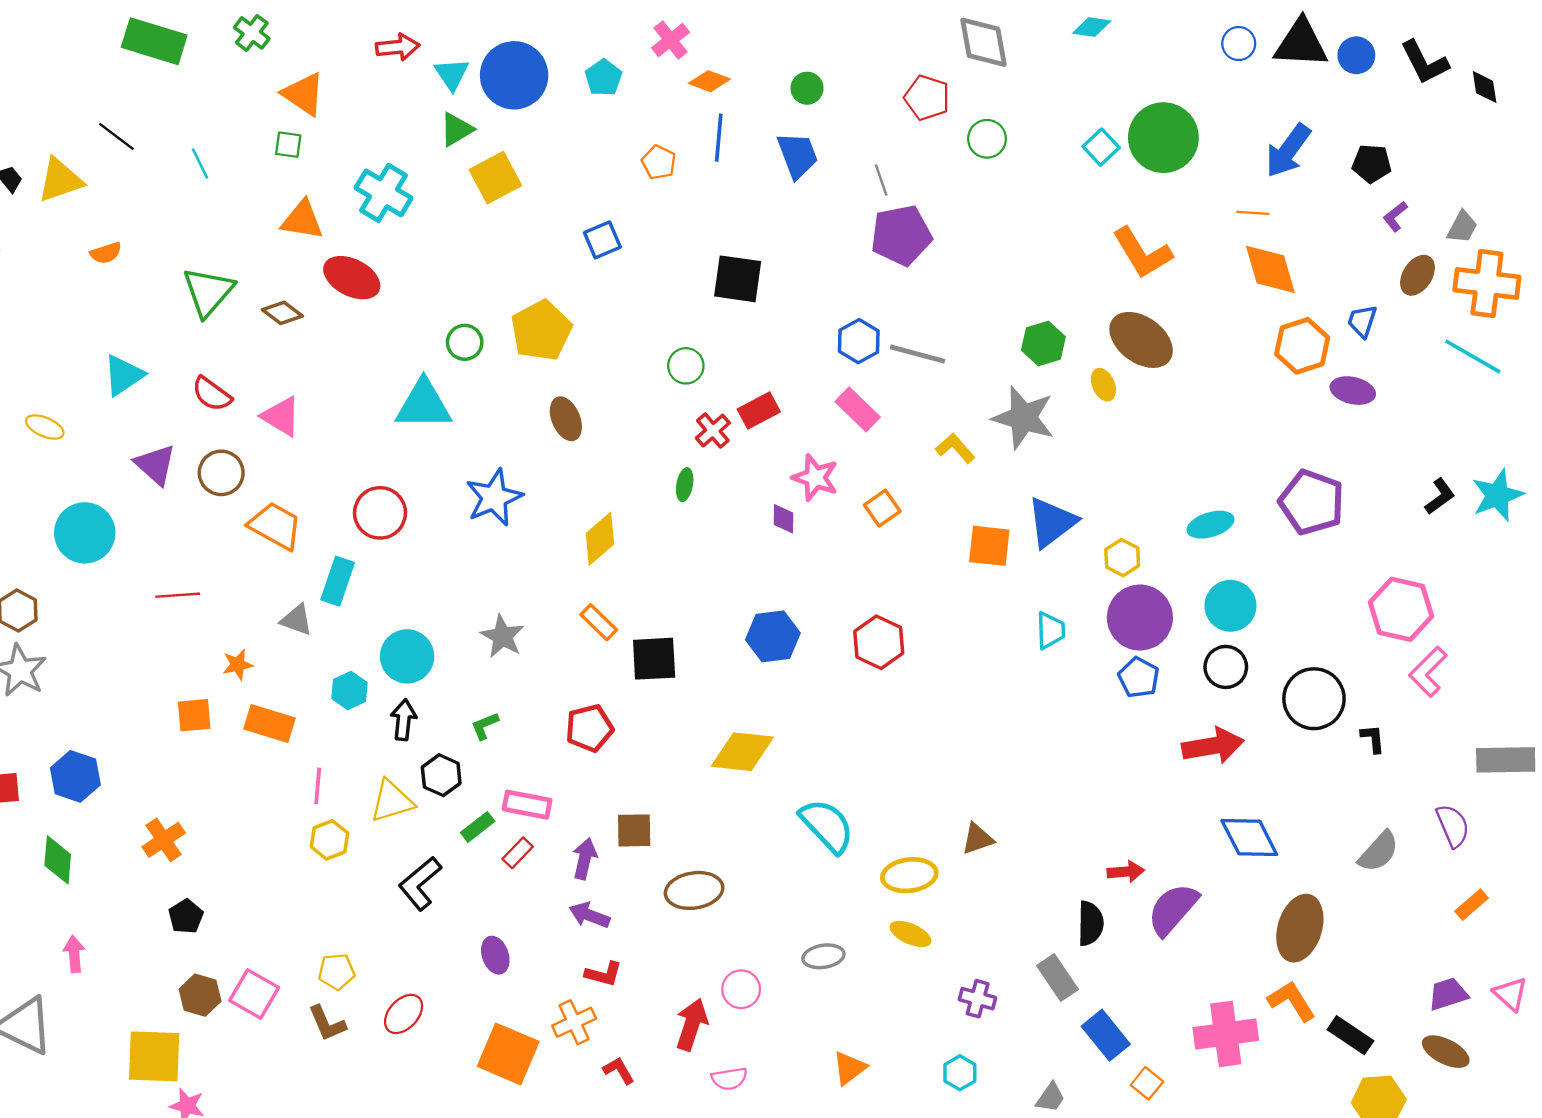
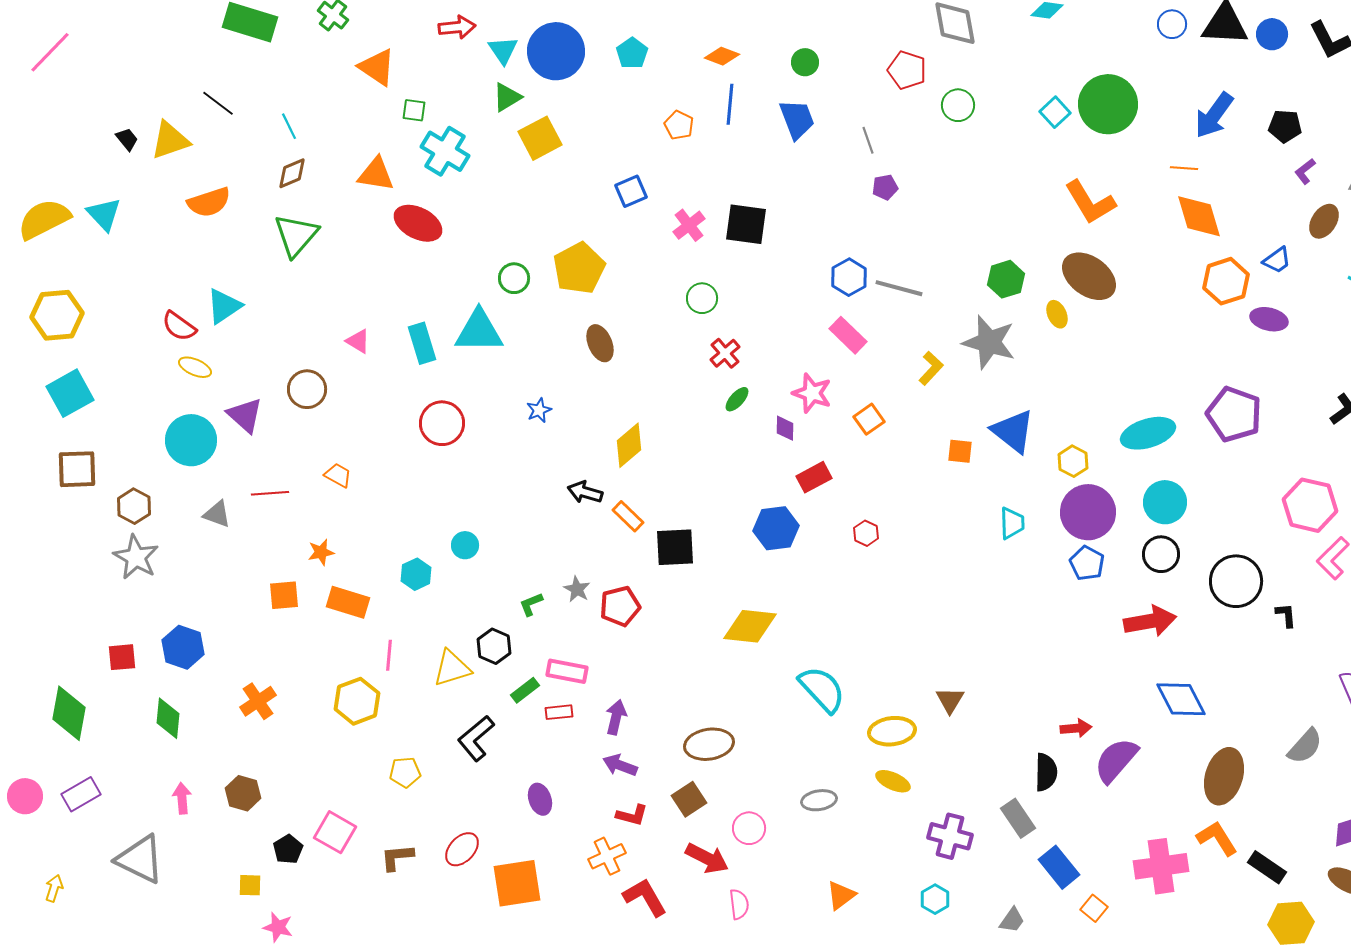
pink cross: (671, 40) -> (689, 225), moved
green square: (288, 145) -> (414, 110), moved
purple pentagon: (901, 235) -> (885, 187), size x0.5
orange semicircle: (106, 253) -> (209, 202), size x1.6
brown diamond: (282, 313) -> (292, 173), moved, turned -60
blue trapezoid: (1362, 321) -> (1277, 260), turned -144
red semicircle: (212, 394) -> (179, 326), moved
red rectangle: (759, 411) -> (814, 477), moved
pink triangle: (281, 416) -> (358, 341), size x0.7
yellow ellipse: (45, 427) -> (195, 367), moved
yellow L-shape: (955, 448) -> (931, 368), turned 84
purple triangle: (155, 465) -> (245, 415), moved
green ellipse: (685, 485) -> (737, 399), moved, turned 32
blue star: (494, 498) -> (539, 410), size x0.5
blue triangle: (1052, 522) -> (1013, 431), turned -45
cyan ellipse: (1210, 525) -> (1148, 433), size x1.4
orange trapezoid: (275, 526) -> (338, 475), moved, size x0.6
orange square: (989, 546) -> (960, 451), size x0.7
cyan rectangle: (338, 581) -> (422, 343), moved, turned -36
gray triangle: (296, 620) -> (217, 514), moved
gray star: (502, 636) -> (577, 589), moved, size x0.7
red hexagon: (879, 642) -> (866, 533), size x0.6
cyan circle: (407, 656) -> (465, 545), size x0.6
black arrow: (404, 720) -> (585, 492), moved, turned -80
brown square: (634, 830) -> (689, 799), moved, turned -32
brown triangle: (978, 839) -> (950, 700), turned -40
yellow hexagon: (329, 840) -> (357, 701), moved, size x1.4
gray semicircle: (1379, 852) -> (1305, 746), moved
red rectangle: (518, 853) -> (559, 712), turned 40
black pentagon: (186, 916) -> (288, 849), moved
yellow pentagon: (336, 972) -> (405, 772), moved
brown hexagon: (200, 995) -> (243, 793), moved
purple cross: (978, 999) -> (950, 836), size x1.4
brown L-shape: (327, 1023) -> (397, 857), turned 108
red arrow: (692, 1025) -> (707, 858), turned 99
orange square: (508, 1054) -> (517, 883), moved, turned -32
yellow square: (154, 1056) -> (250, 885), size x0.5
red L-shape: (619, 1070) -> (645, 897), size x1.6
pink semicircle: (729, 1079) -> (739, 904), turned -88

